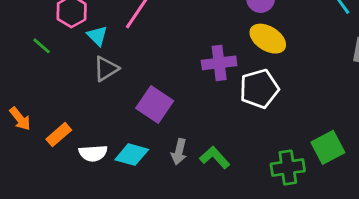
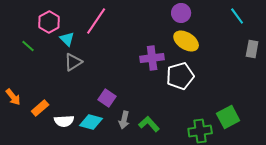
purple square: (155, 104) -> (107, 98), moved, size x0.7

